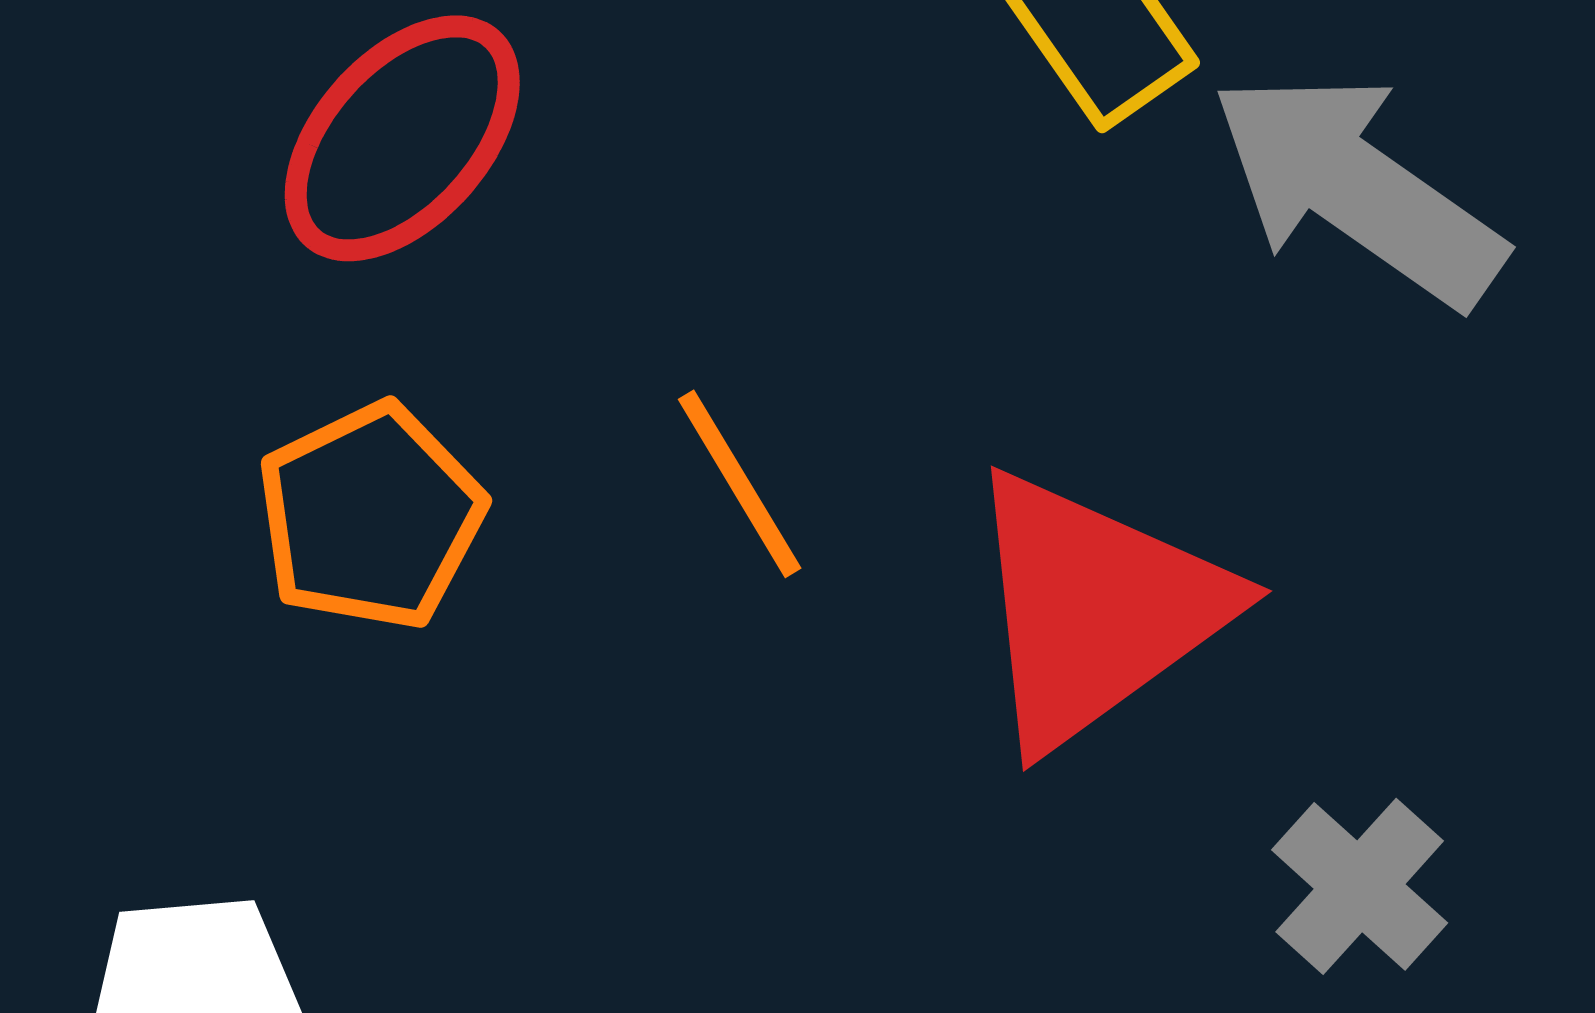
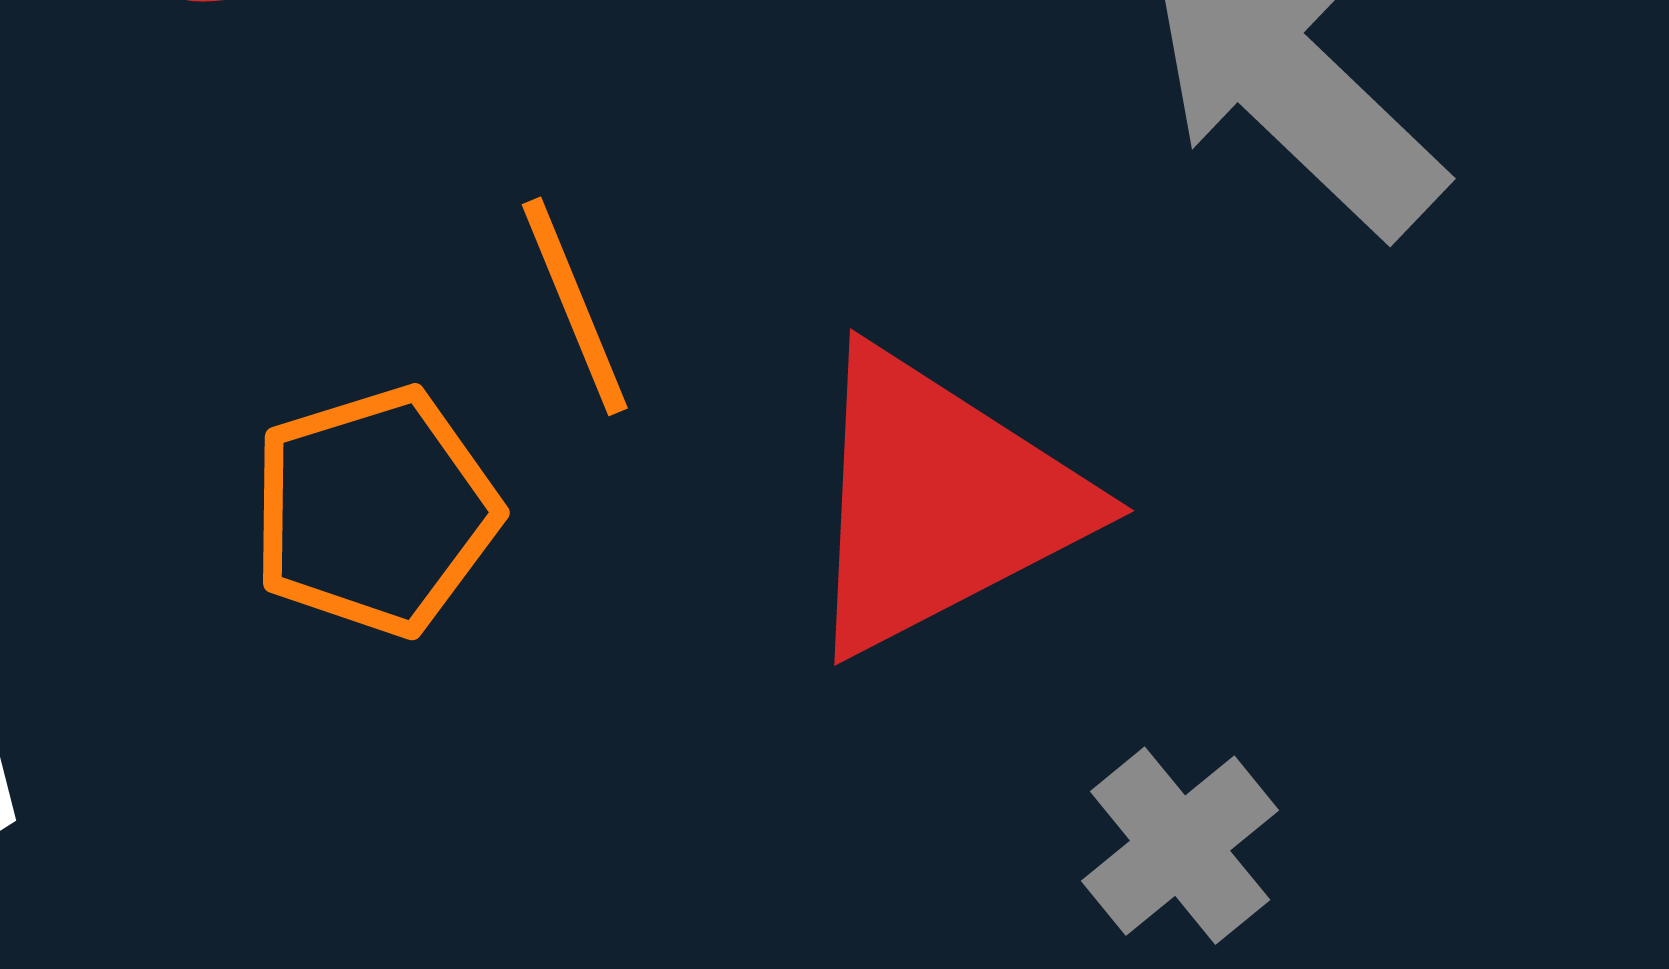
orange pentagon: (371, 516) -> (375, 511), moved

